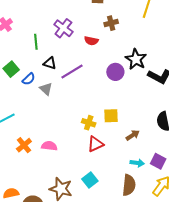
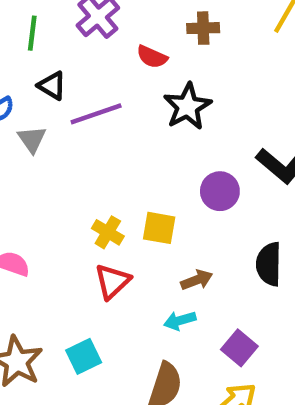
black star: (136, 59) -> (187, 106), moved
purple circle: (115, 72) -> (220, 191), moved
red triangle: (95, 144) -> (112, 281), turned -30
cyan arrow: (137, 163) -> (180, 321), moved, turned 144

